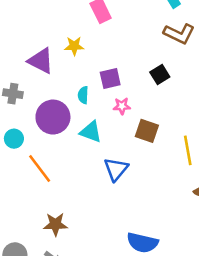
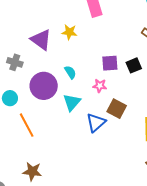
purple square: (110, 78) -> (110, 63), moved
cyan semicircle: (83, 95) -> (70, 72), turned 136
cyan triangle: (91, 132) -> (72, 102), turned 42
blue triangle: (116, 169) -> (96, 123), moved

